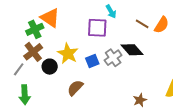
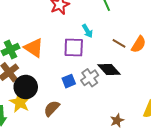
orange triangle: (50, 18) -> (34, 48), moved
yellow star: (68, 54) -> (20, 102), moved
black circle: (50, 67) -> (26, 87), size x1.5

